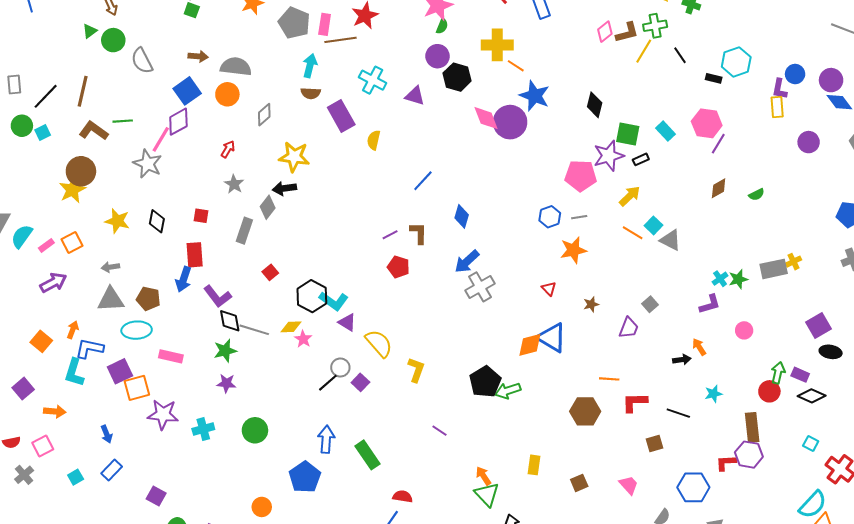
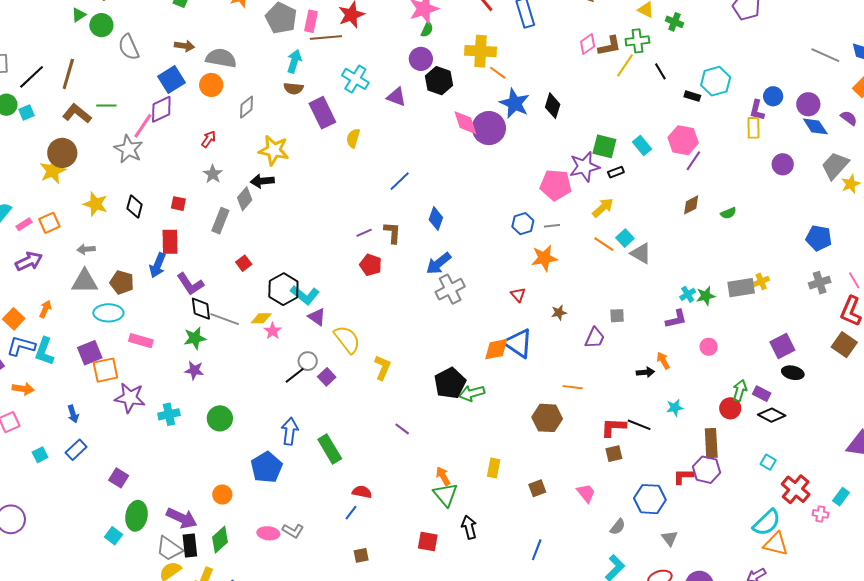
black diamond: (595, 105) -> (553, 106), moved
gray square: (650, 304) -> (617, 316), turned 35
blue L-shape: (89, 348) -> (21, 346), moved
red L-shape: (635, 402) -> (613, 427), moved

